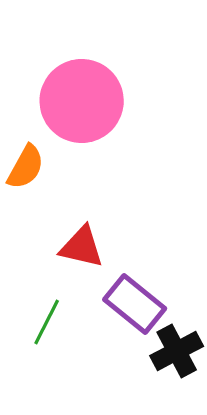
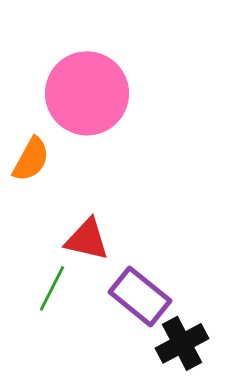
green line: (47, 322) -> (52, 288), moved

